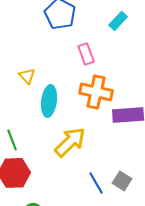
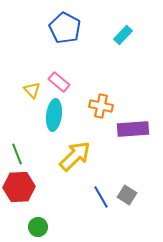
pink rectangle: (86, 54) -> (59, 82), moved, turned -30
orange cross: (96, 92) -> (101, 106), size x0.7

